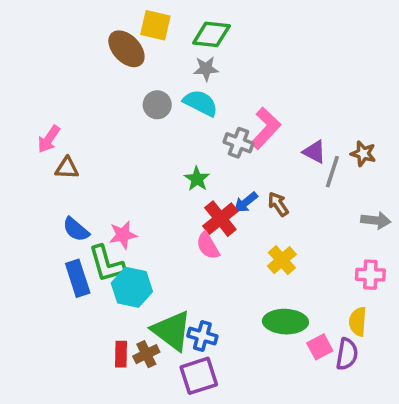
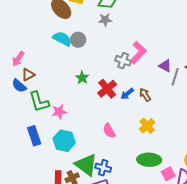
cyan semicircle: (201, 103) -> (62, 39), moved
brown triangle: (67, 168) -> (28, 75), turned -32
green star: (197, 179) -> (82, 78), moved
red cross: (220, 219) -> (107, 89), moved
blue semicircle: (76, 229) -> (19, 86), moved
pink semicircle: (208, 246) -> (109, 131), moved
green L-shape: (107, 264) -> (39, 102), moved

